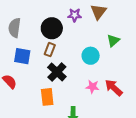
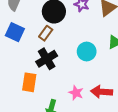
pink star: (92, 87) -> (76, 93), moved
red arrow: (114, 88) -> (102, 92), turned -54

